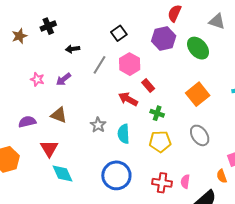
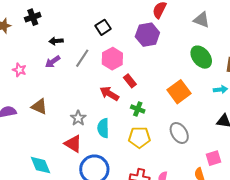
green ellipse: (198, 48) -> (201, 57), moved
purple arrow: (63, 79) -> (53, 62), moved
red triangle: (49, 148) -> (73, 144), moved, turned -30

